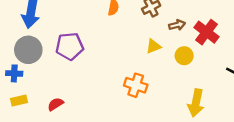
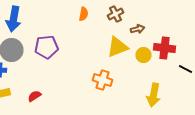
red cross: (207, 32) -> (164, 48), moved, turned -30
yellow triangle: (153, 46) -> (118, 47), size x1.6

